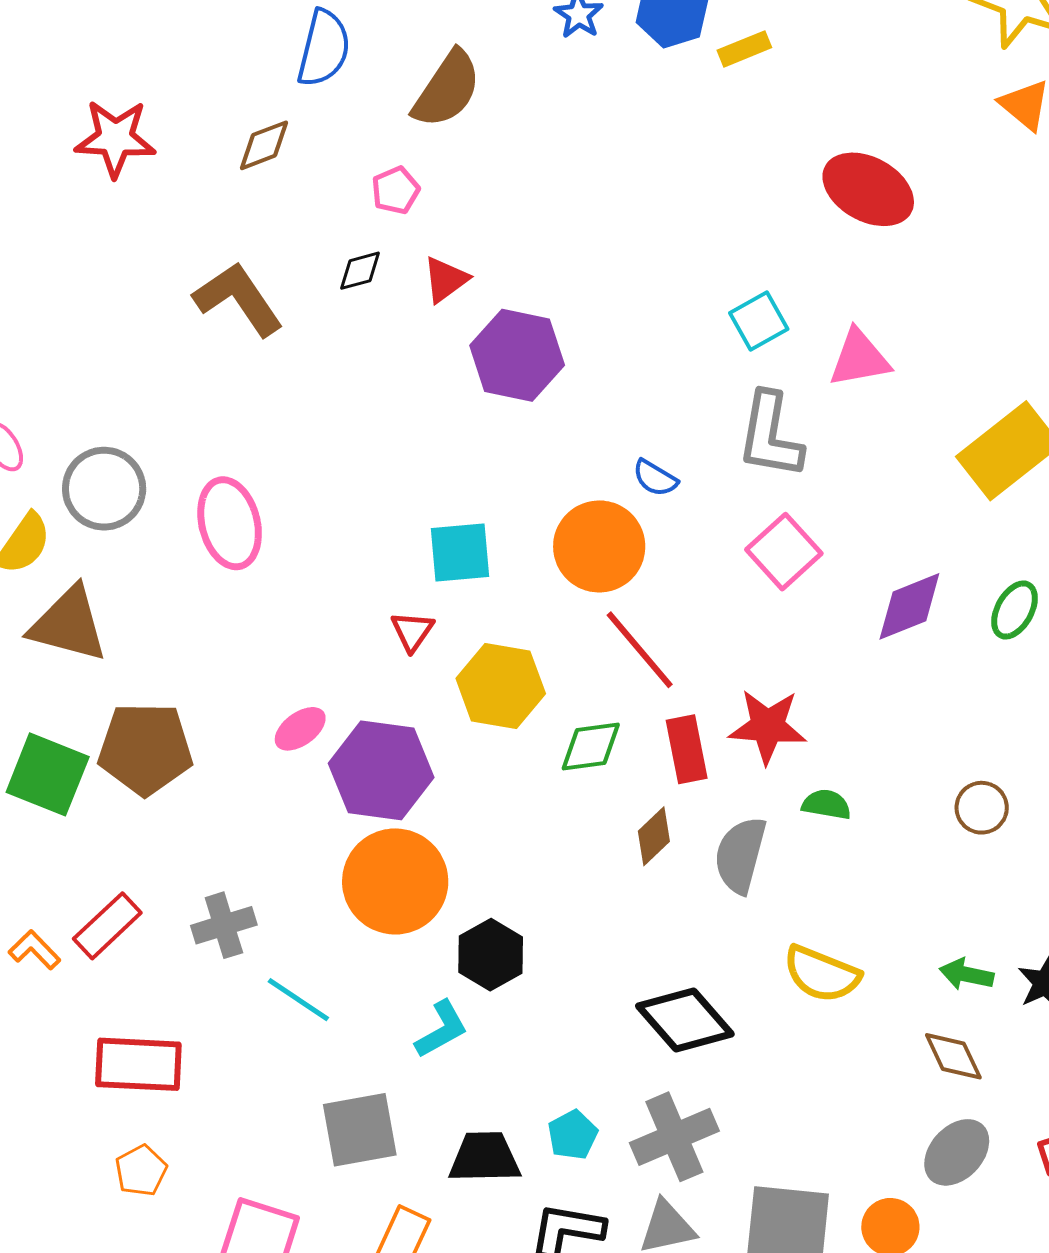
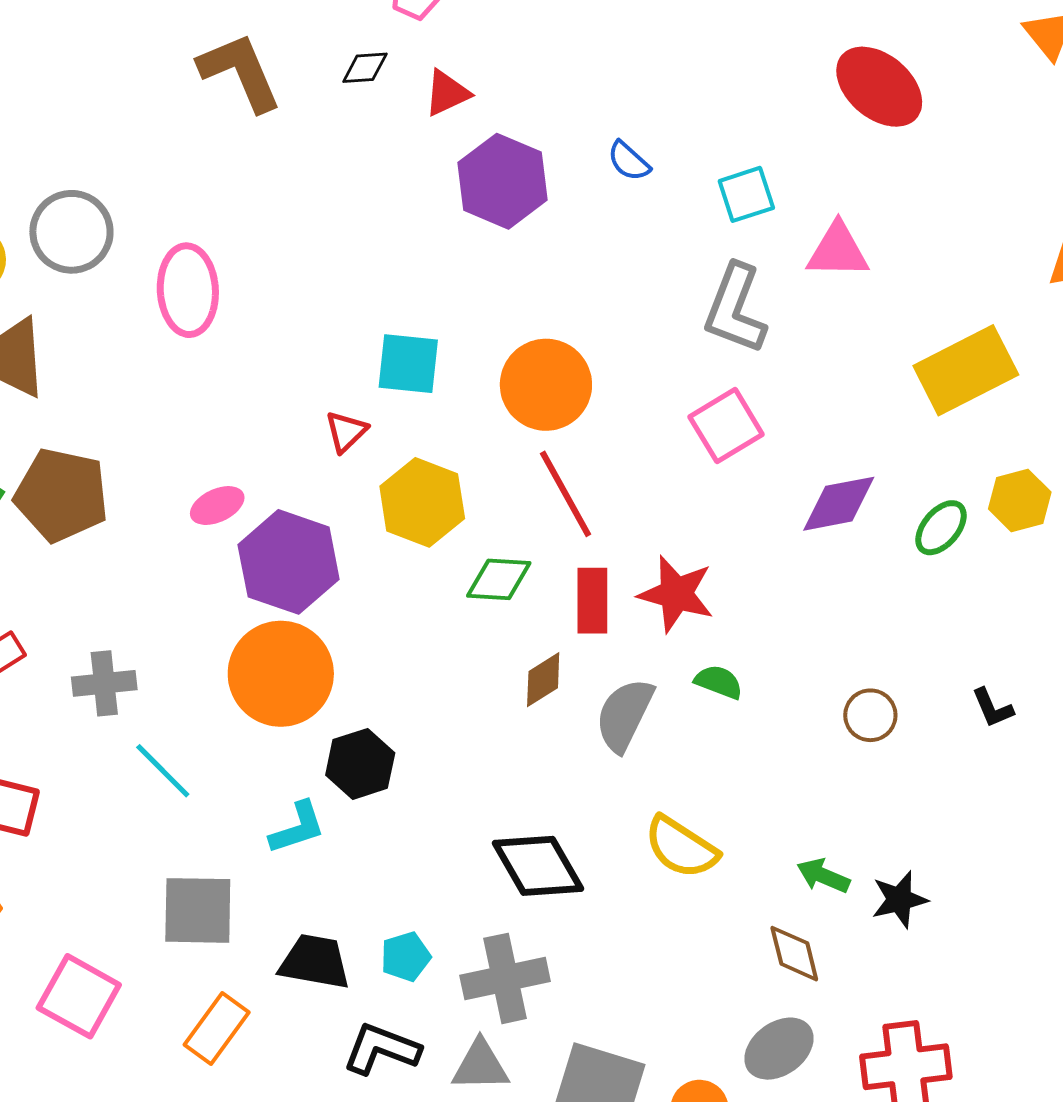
blue semicircle: (655, 478) -> (629, 161), moved

